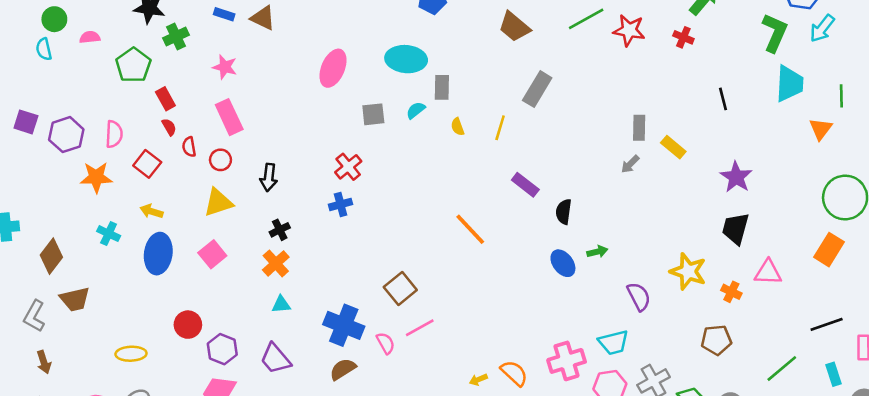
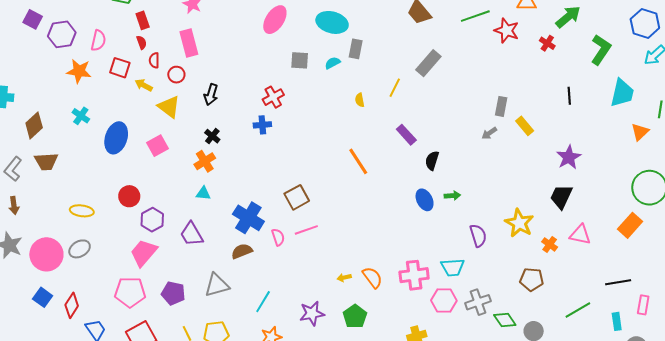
green L-shape: (775, 33) -> (601, 50), moved
yellow semicircle: (457, 127) -> (360, 100), moved
red square: (147, 164) -> (120, 68), turned -30
yellow triangle: (218, 202) -> (169, 107), turned 45
yellow arrow: (152, 211) -> (144, 85), moved
black cross: (280, 230) -> (212, 136), turned -35

